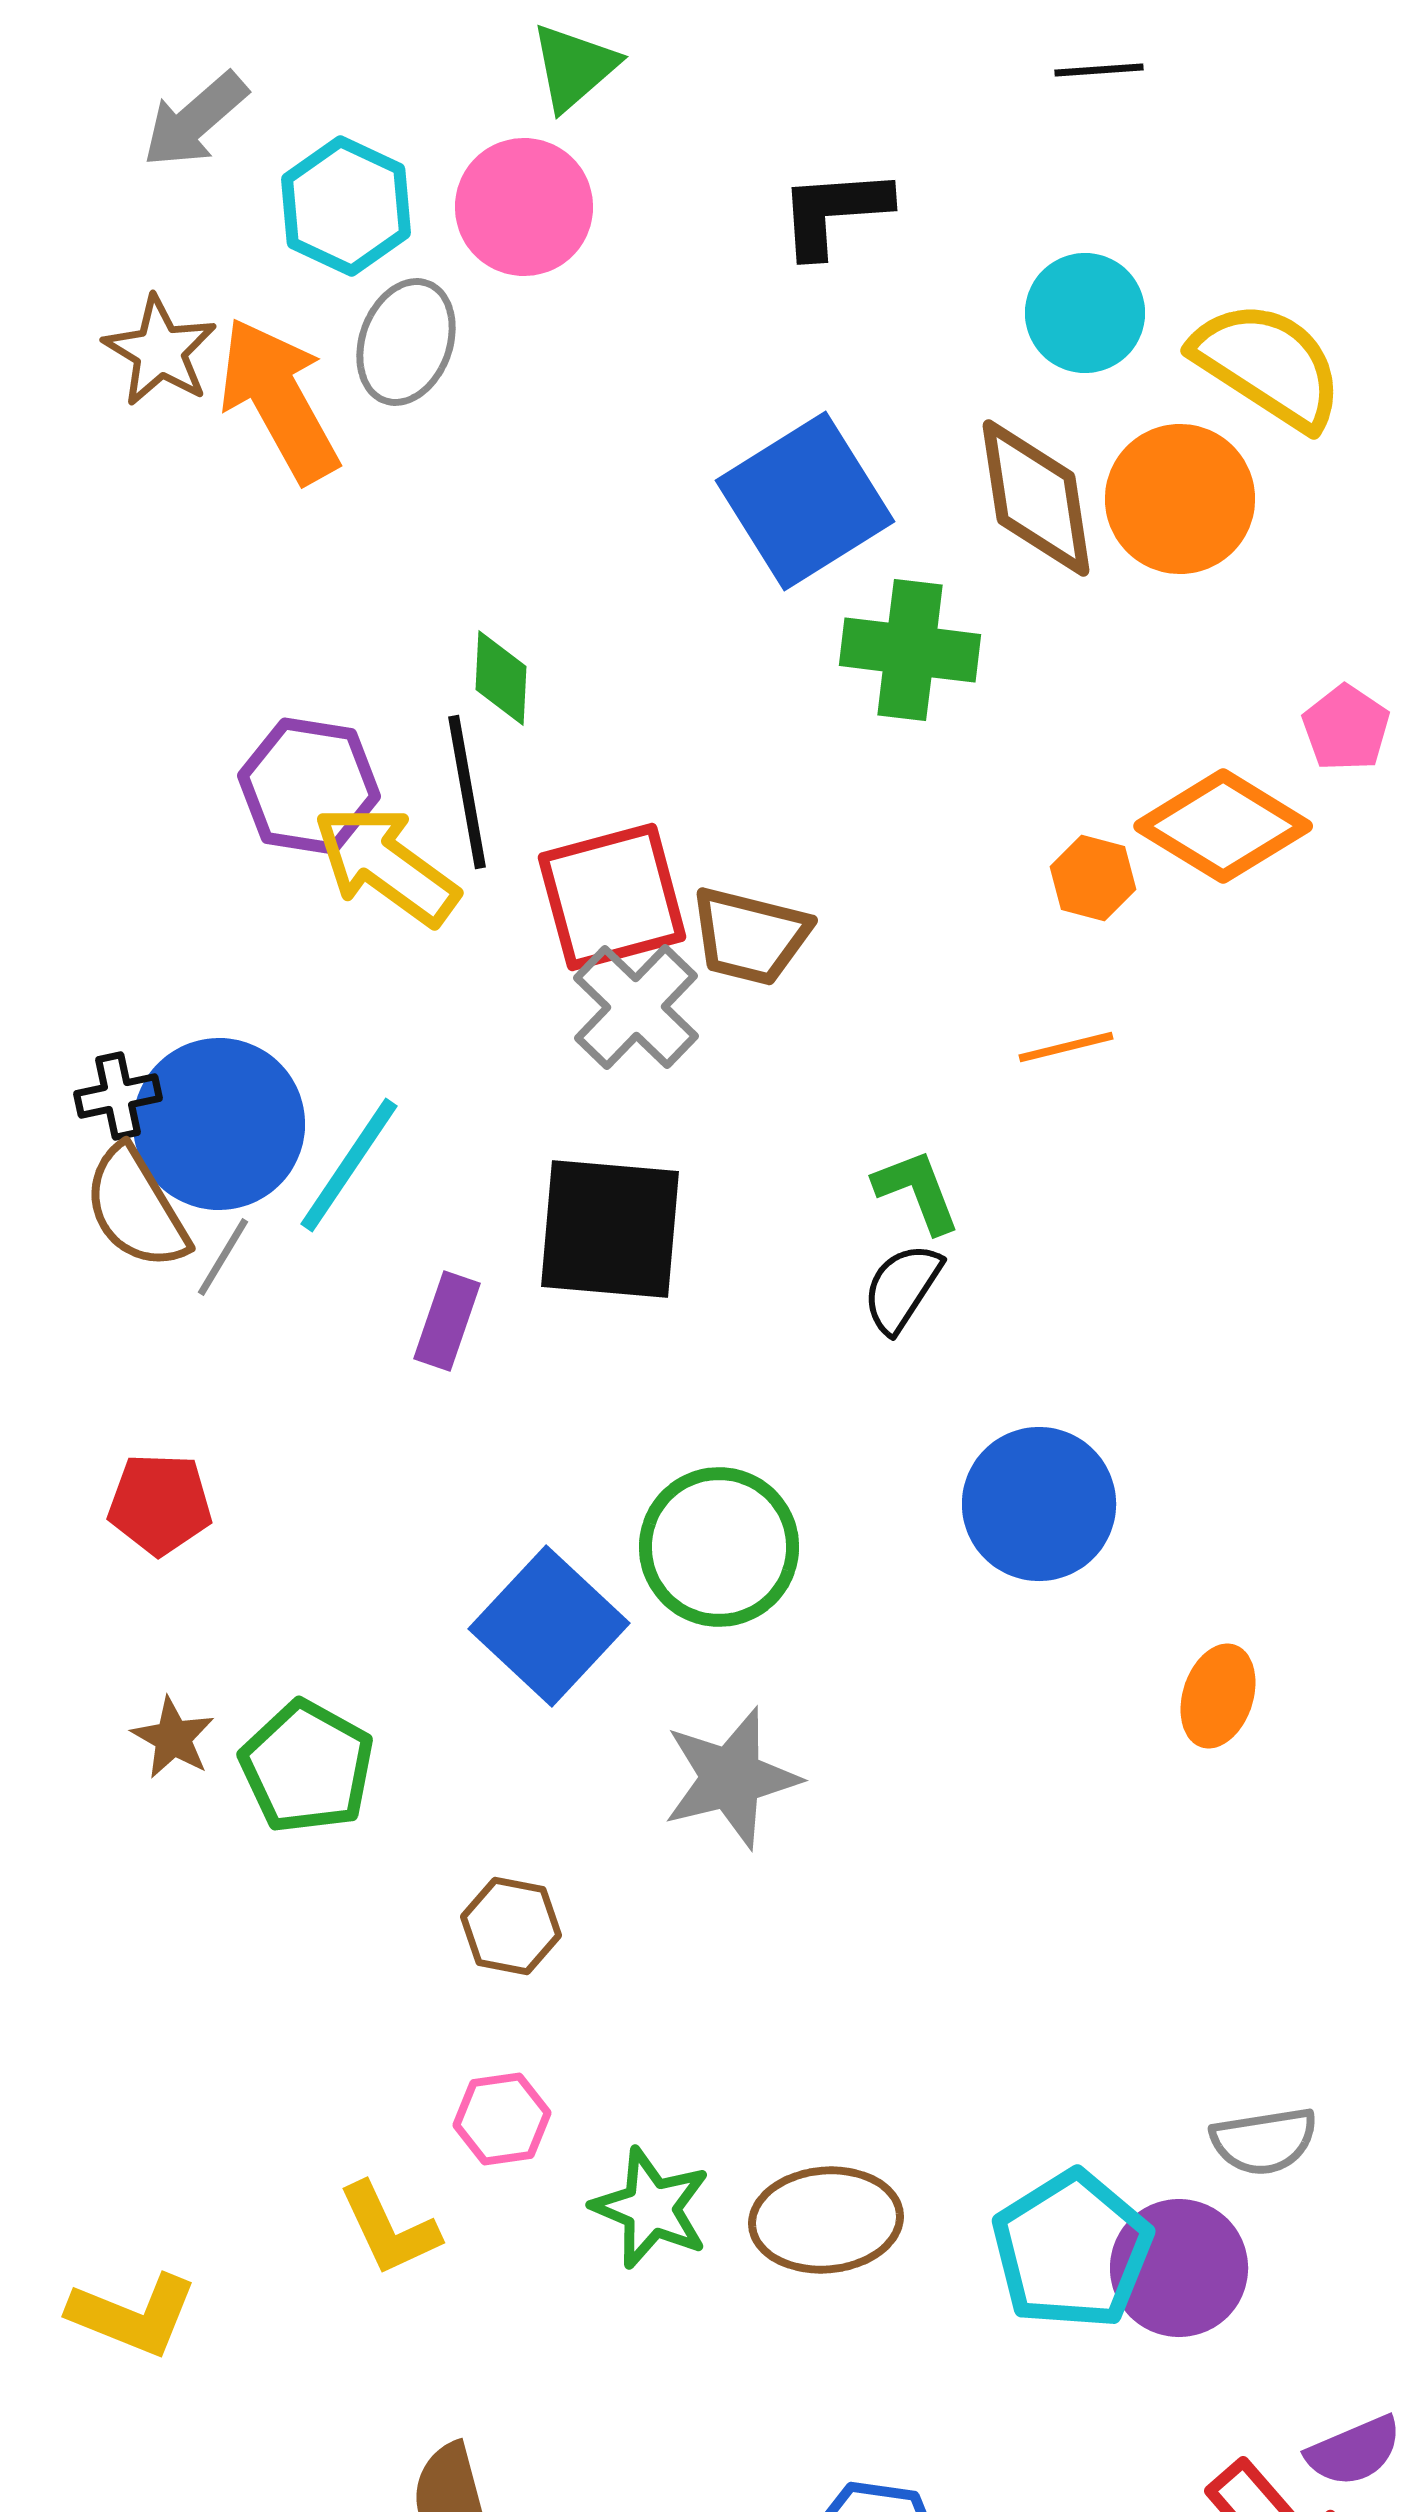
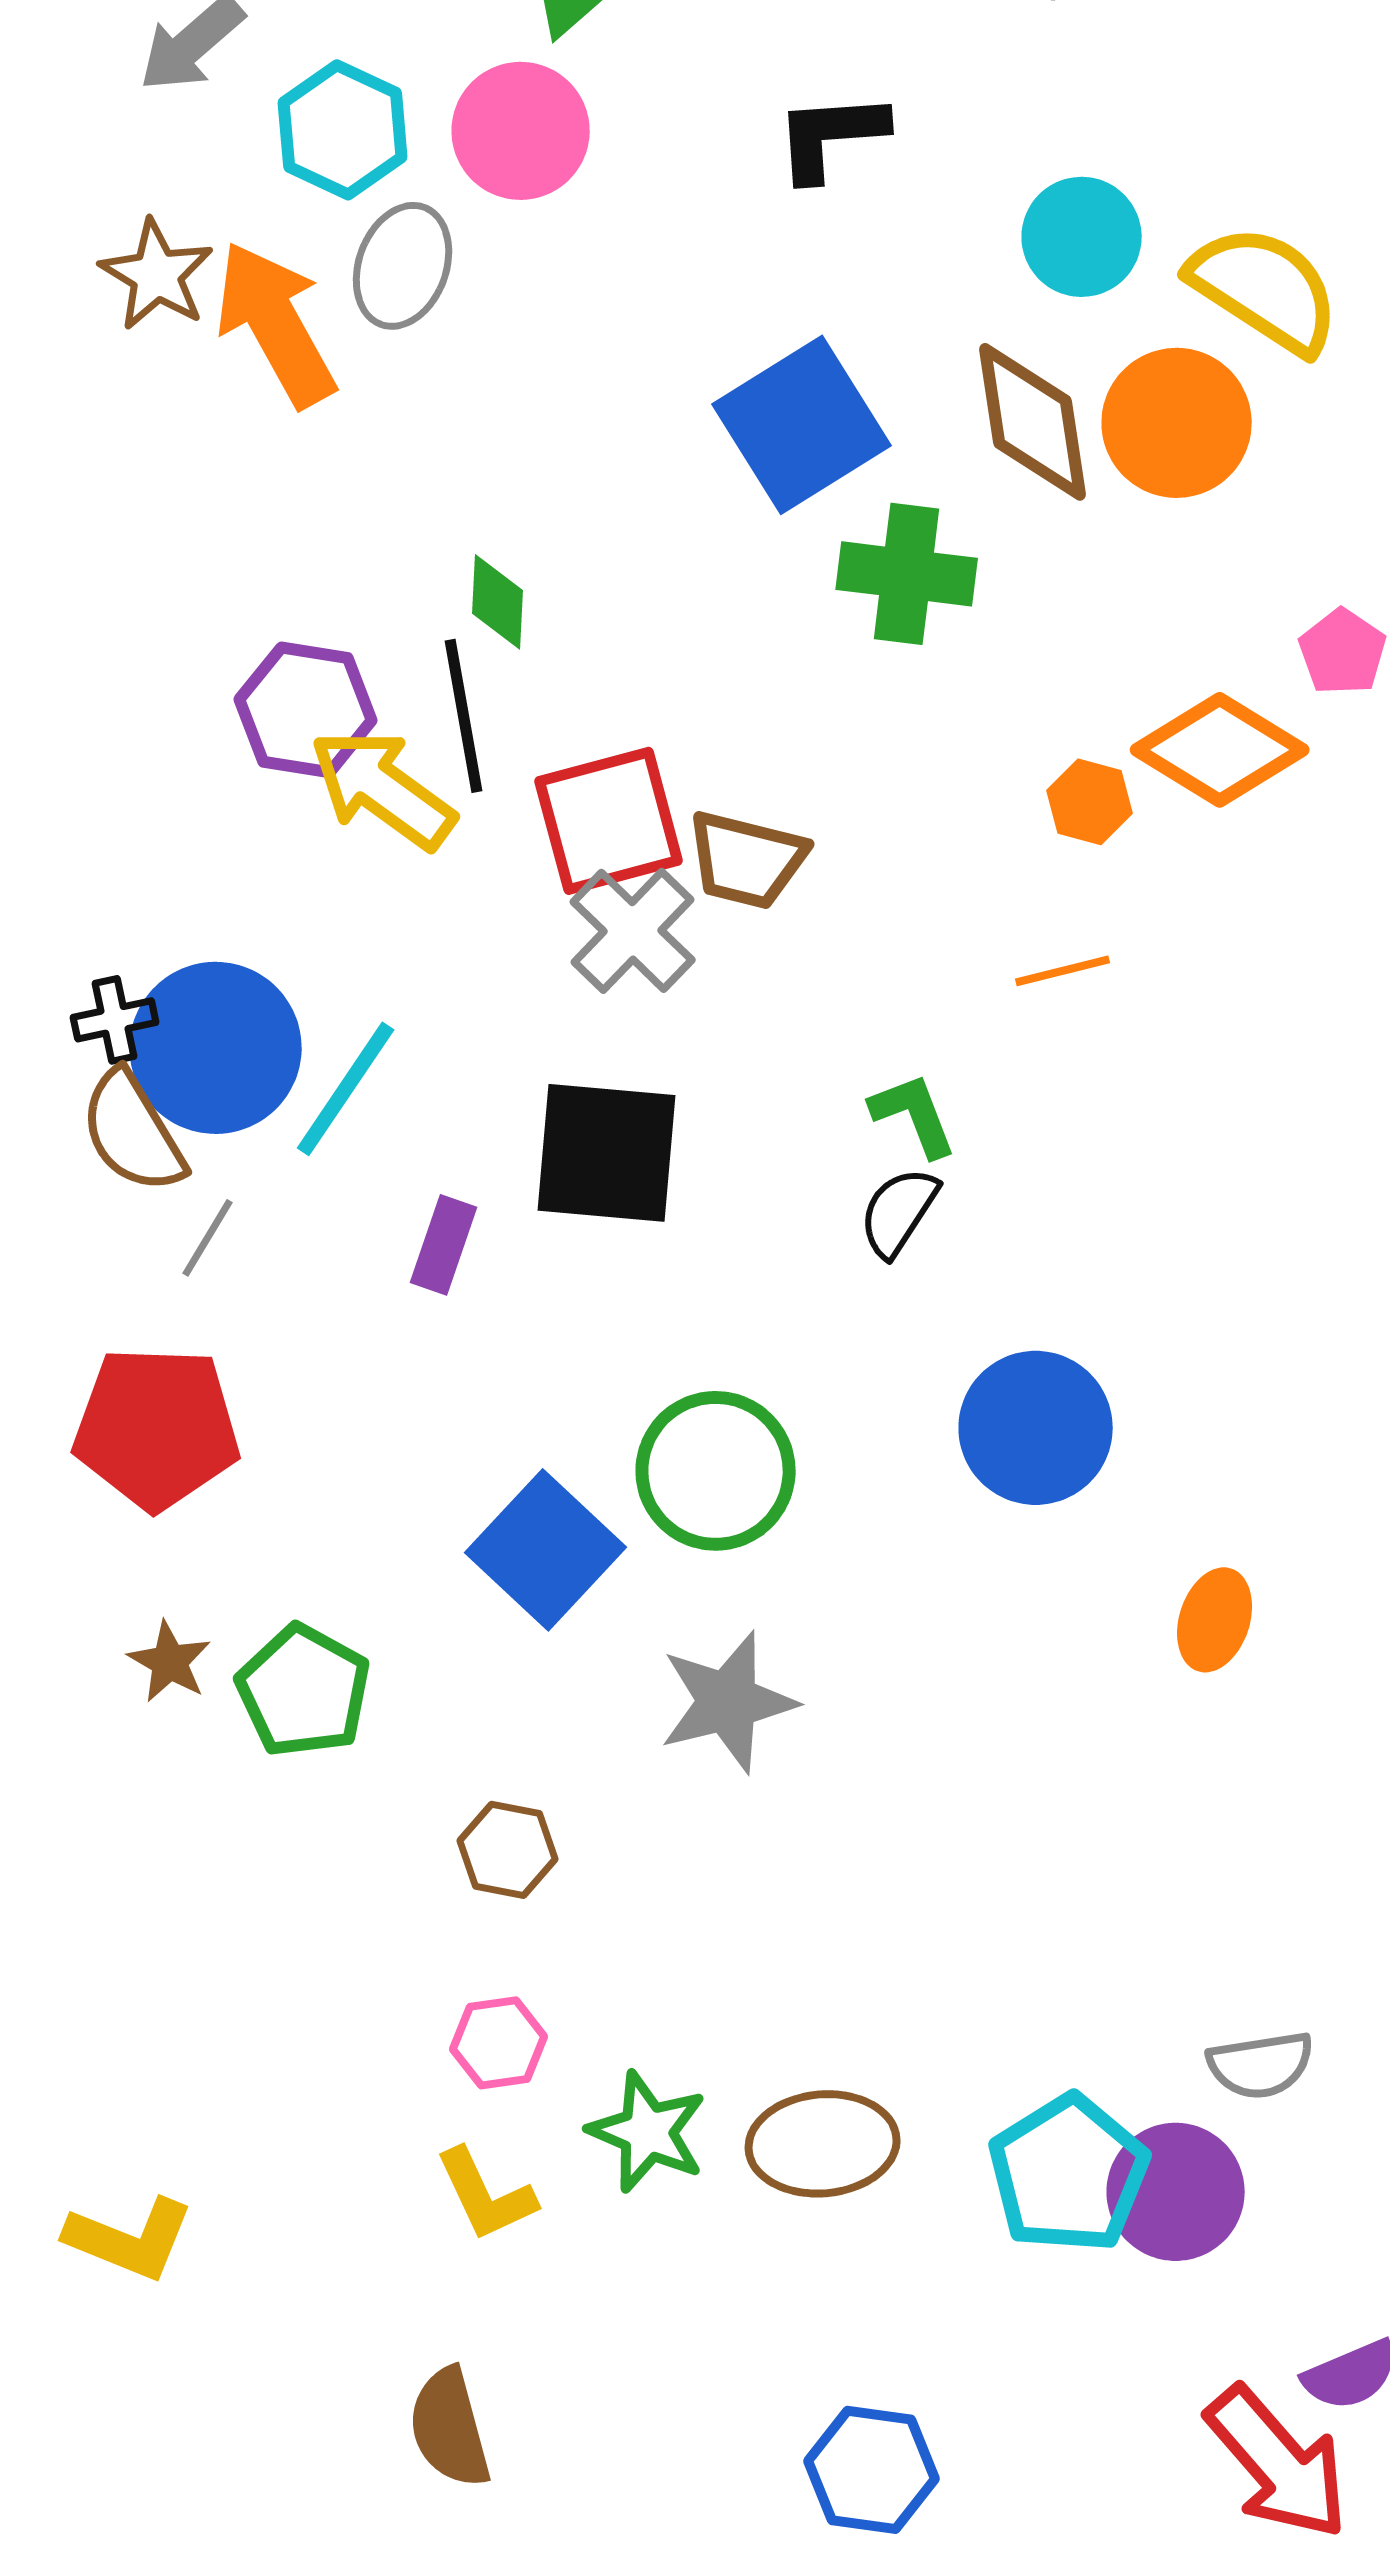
gray line: (223, 1257) -> (208, 1238), moved
red pentagon: (160, 1504) -> (157, 1428), size x1.6
yellow L-shape: (389, 2229) -> (486, 2195), moved

